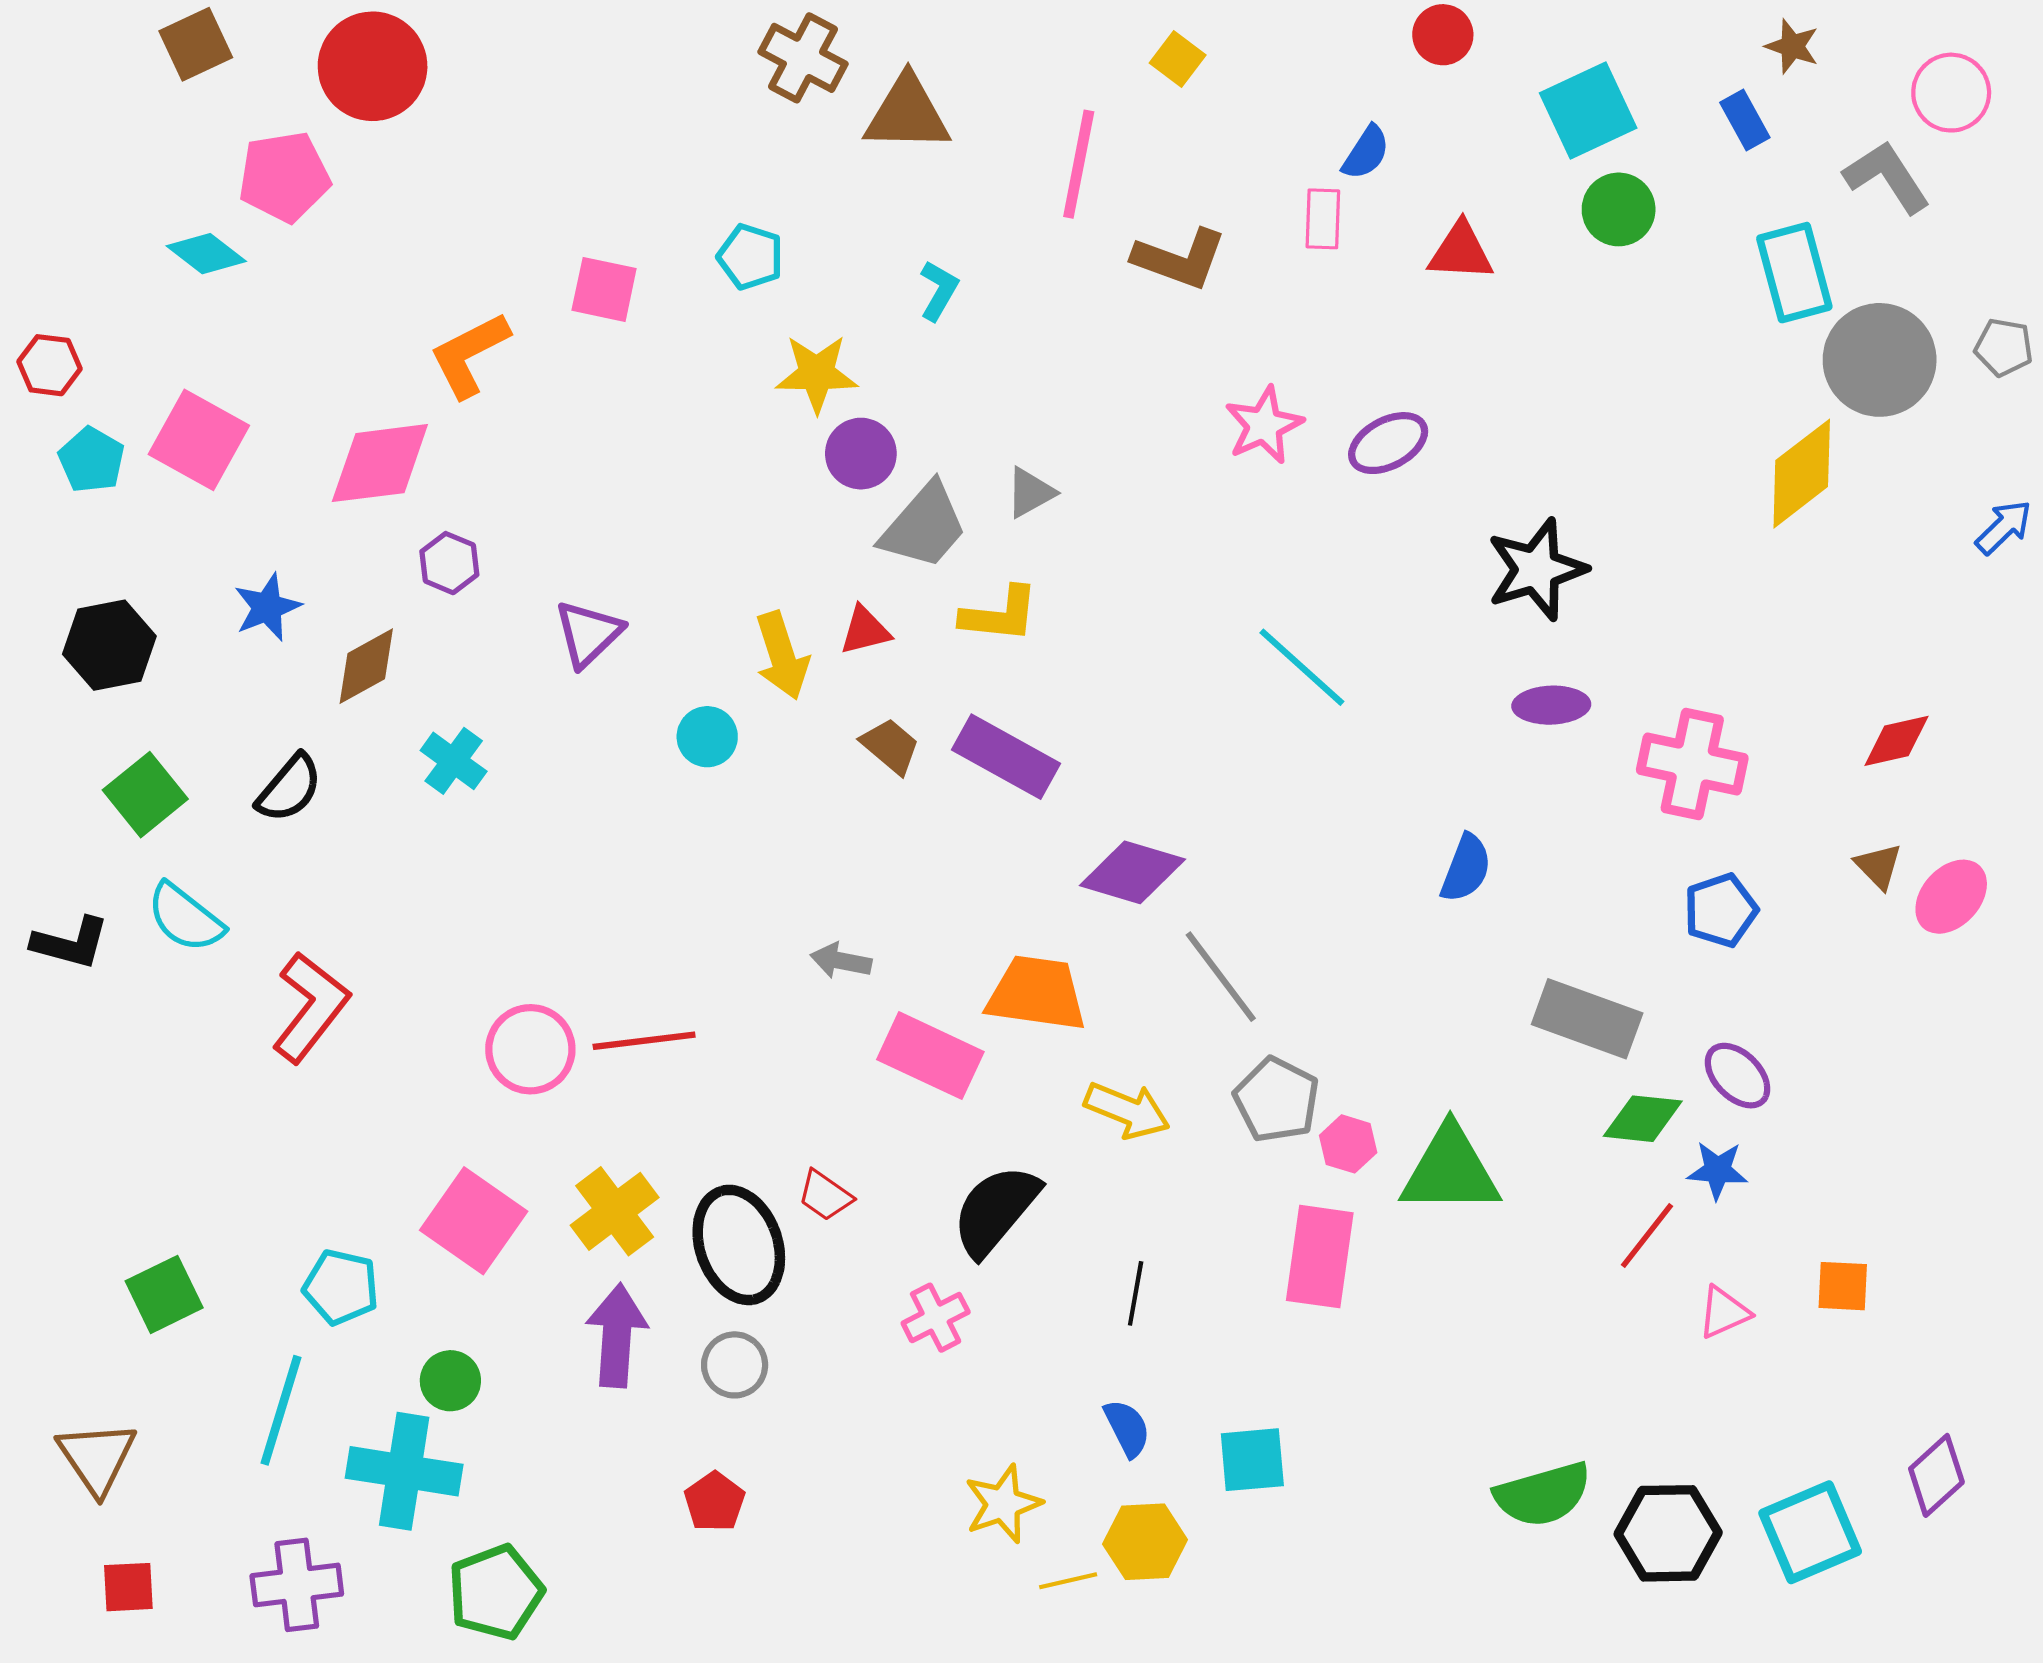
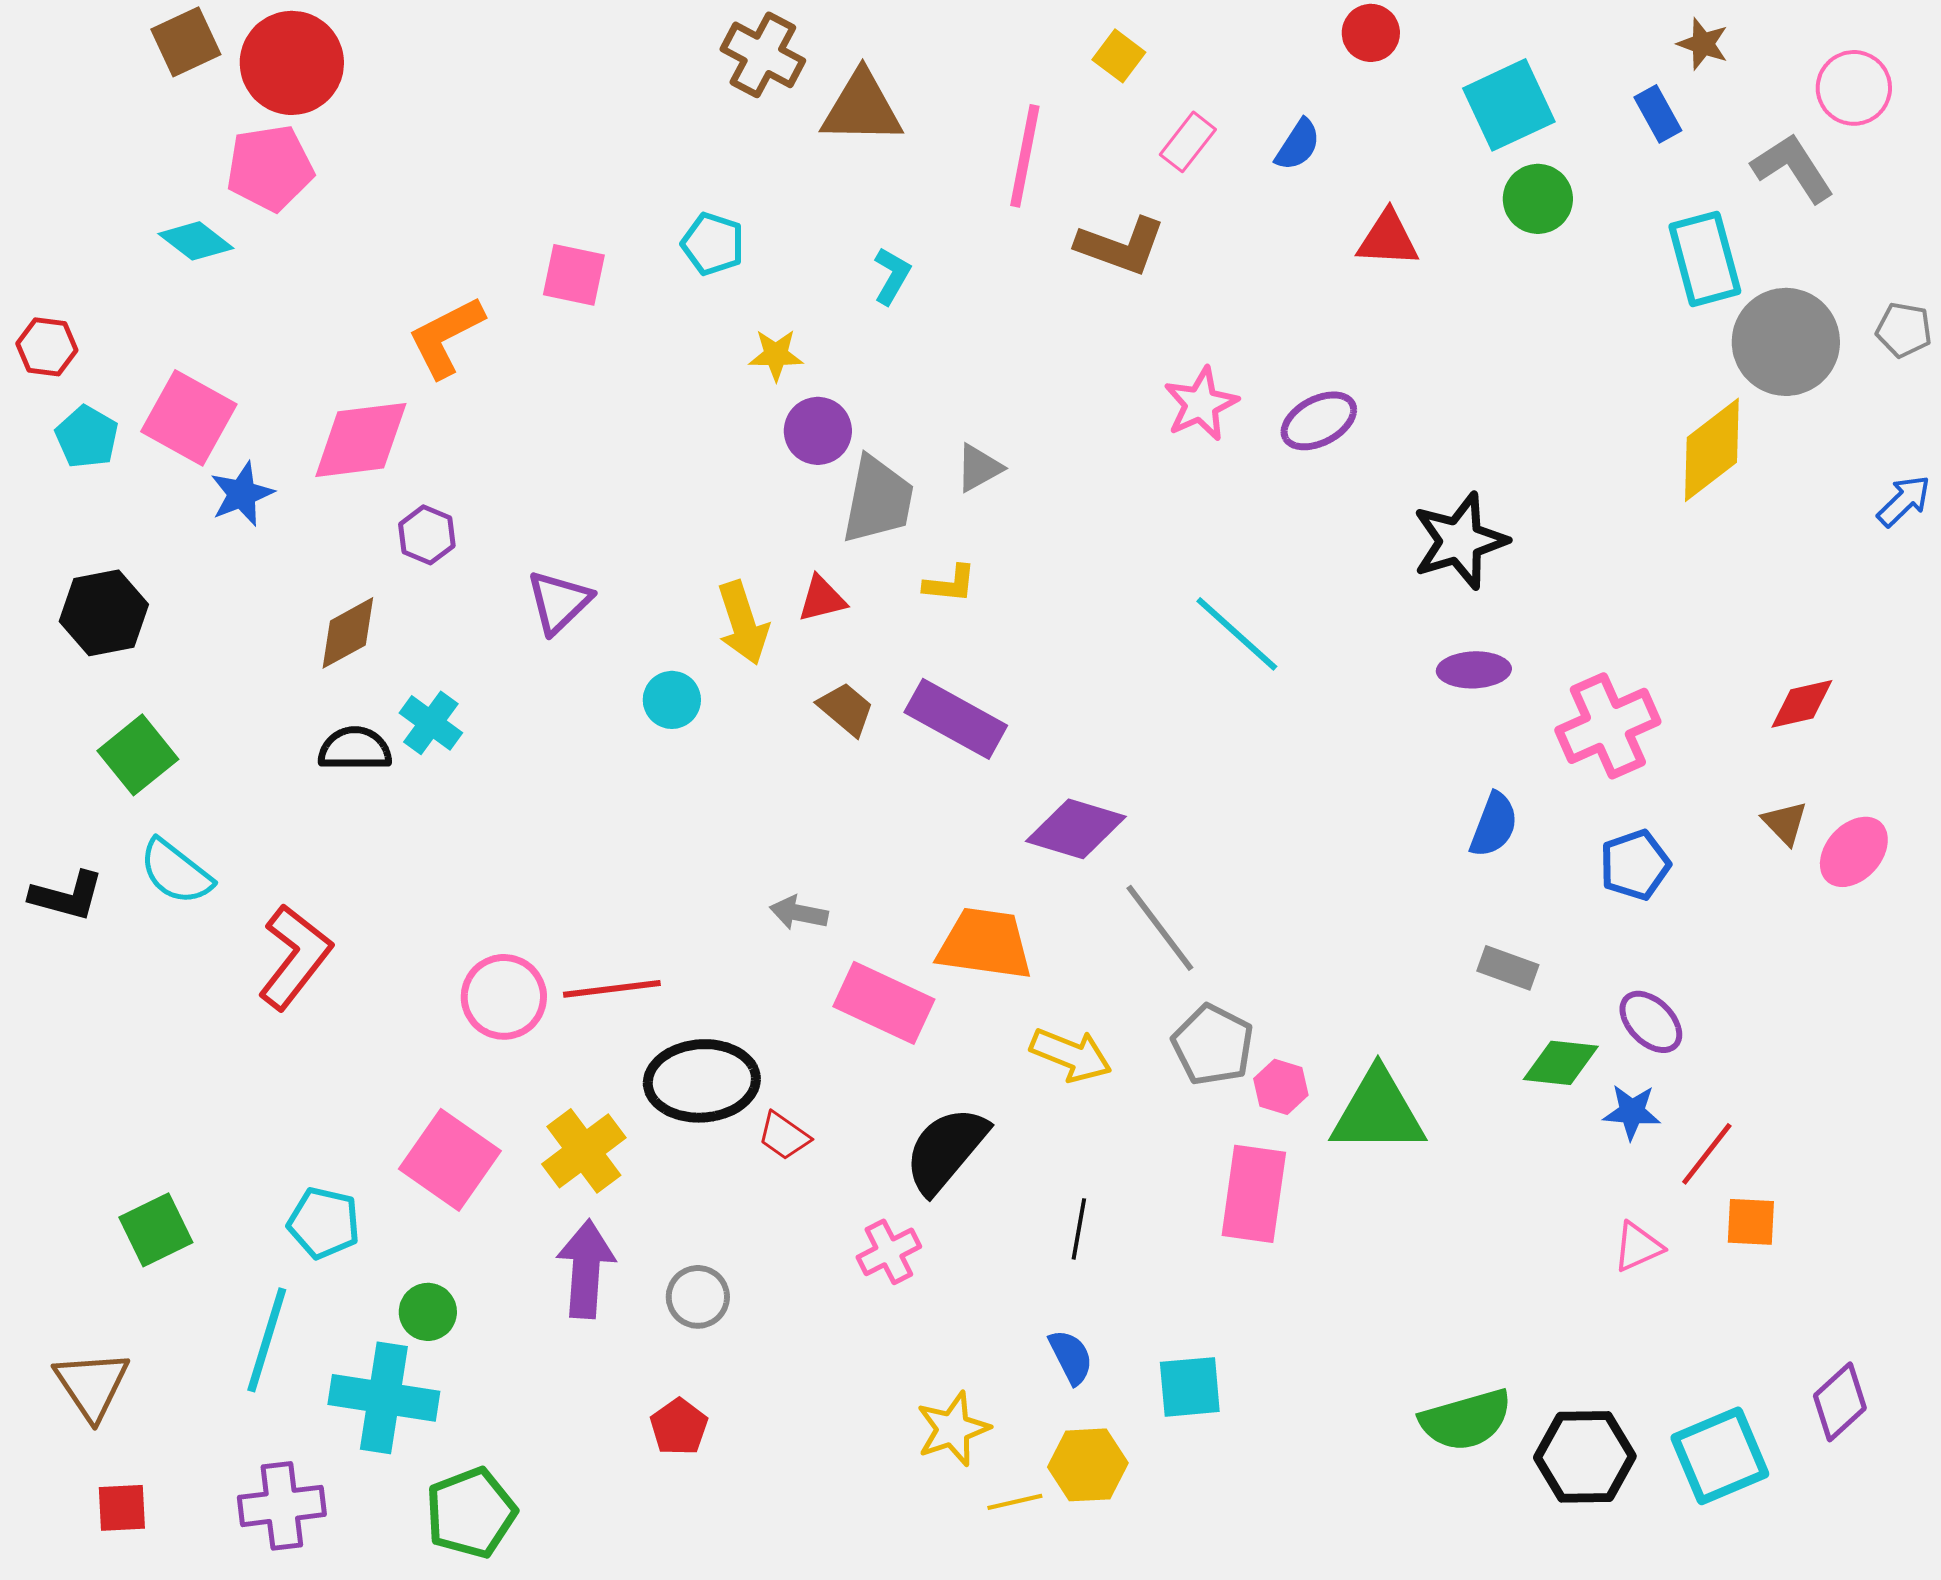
red circle: (373, 66) -> (292, 63), moved
pink rectangle: (1323, 219) -> (1188, 142), moved, turned 36
yellow star: (817, 374) -> (776, 355), size x0.7
gray trapezoid: (924, 526) -> (878, 500), turned -30
blue star: (267, 607) -> (242, 494), moved
yellow L-shape: (1000, 615) -> (950, 584), size x0.7
pink cross: (1692, 764) -> (1608, 726), turned -36
black semicircle: (289, 788) -> (355, 749), moved, turned -130
blue semicircle: (1466, 868) -> (1494, 825), moved
gray rectangle: (1587, 1019) -> (1508, 968), size x0.6
red line: (1647, 1236) -> (1707, 1154), moved
black ellipse: (739, 1245) -> (702, 1081), moved, turned -75

